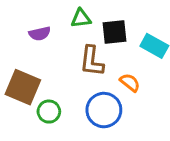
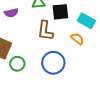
orange semicircle: (130, 83) -> (77, 39), moved

